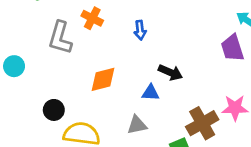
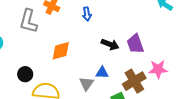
purple trapezoid: (232, 48) -> (135, 44), moved
blue triangle: (151, 93) -> (102, 73), moved
gray triangle: (137, 125) -> (86, 84), turned -42

